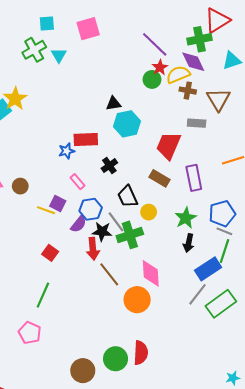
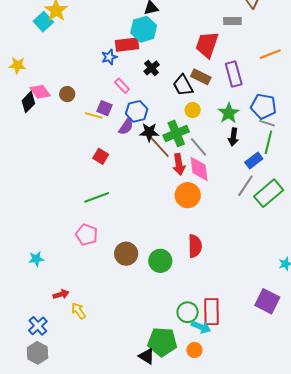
cyan hexagon: (127, 124) -> (144, 29), moved
black trapezoid: (128, 197) -> (183, 85), moved
blue pentagon: (222, 214) -> (264, 106), turned 30
gray line: (116, 222) -> (199, 147), moved
red arrow: (93, 249) -> (179, 164), moved
blue rectangle: (208, 269) -> (254, 161), size x0.7
brown line: (109, 274) -> (159, 147), moved
green line: (43, 295) -> (97, 197), turned 50
green circle: (116, 359) -> (160, 261), moved
brown circle: (83, 371) -> (126, 254), moved

